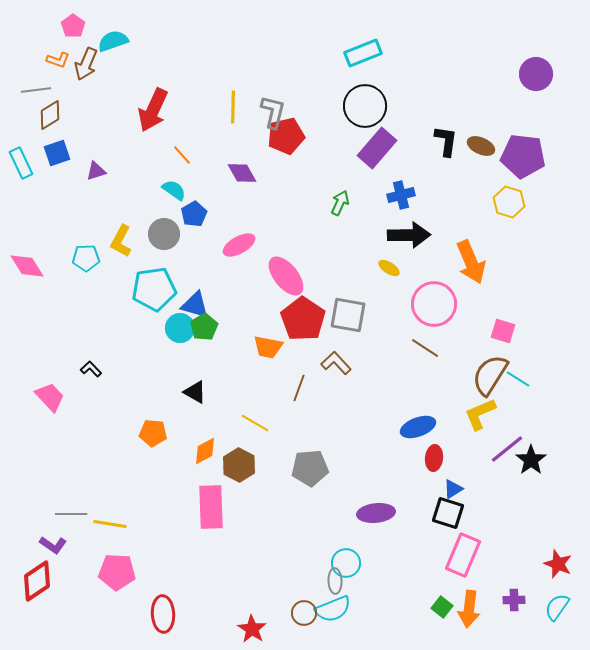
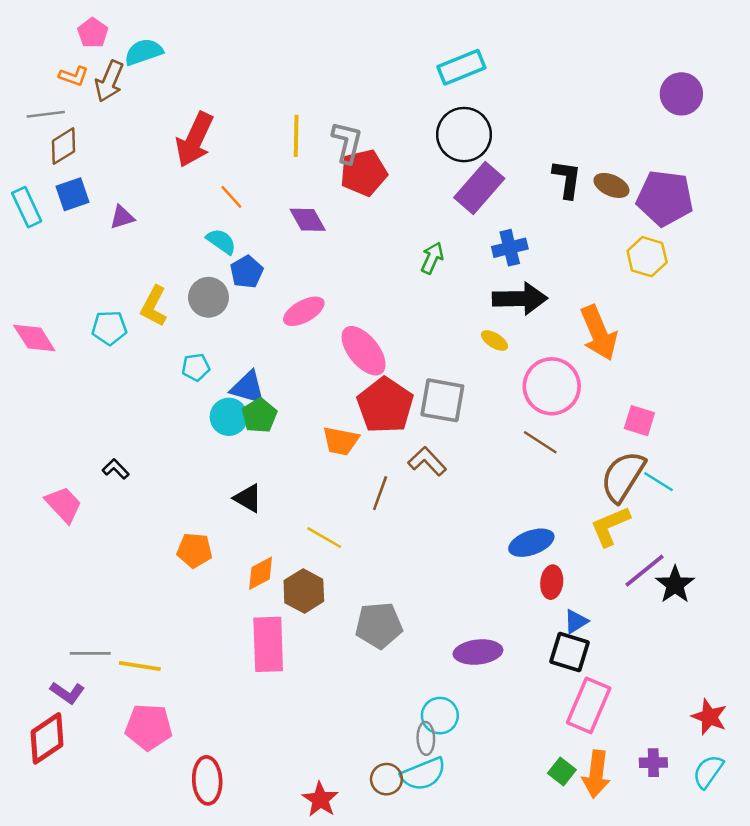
cyan pentagon: (154, 289) -> (196, 367), size x0.5
gray pentagon: (310, 468) -> (379, 625), moved

